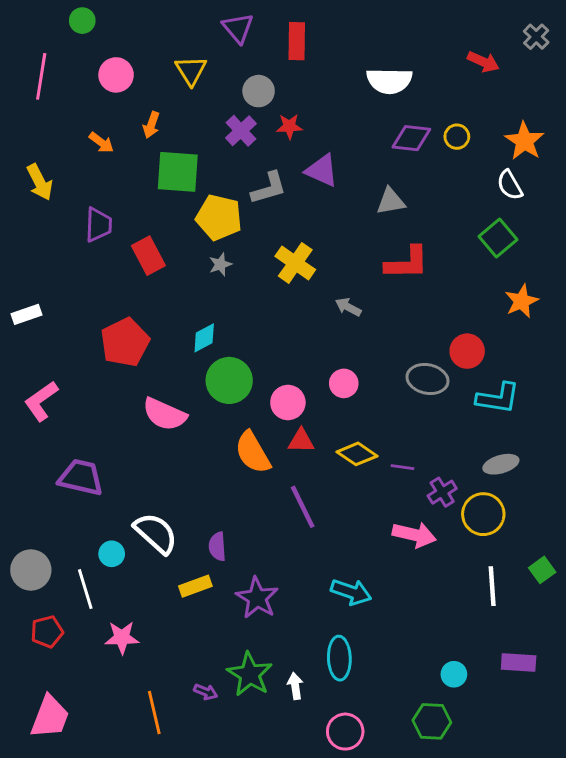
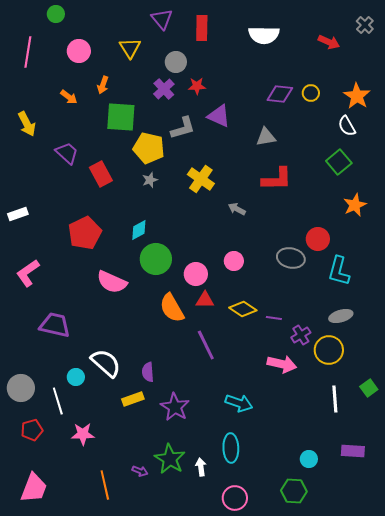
white semicircle: (389, 81) -> (264, 35), moved
purple trapezoid: (98, 225) -> (67, 153), turned -50
cyan L-shape: (498, 398) -> (339, 271), turned 96

